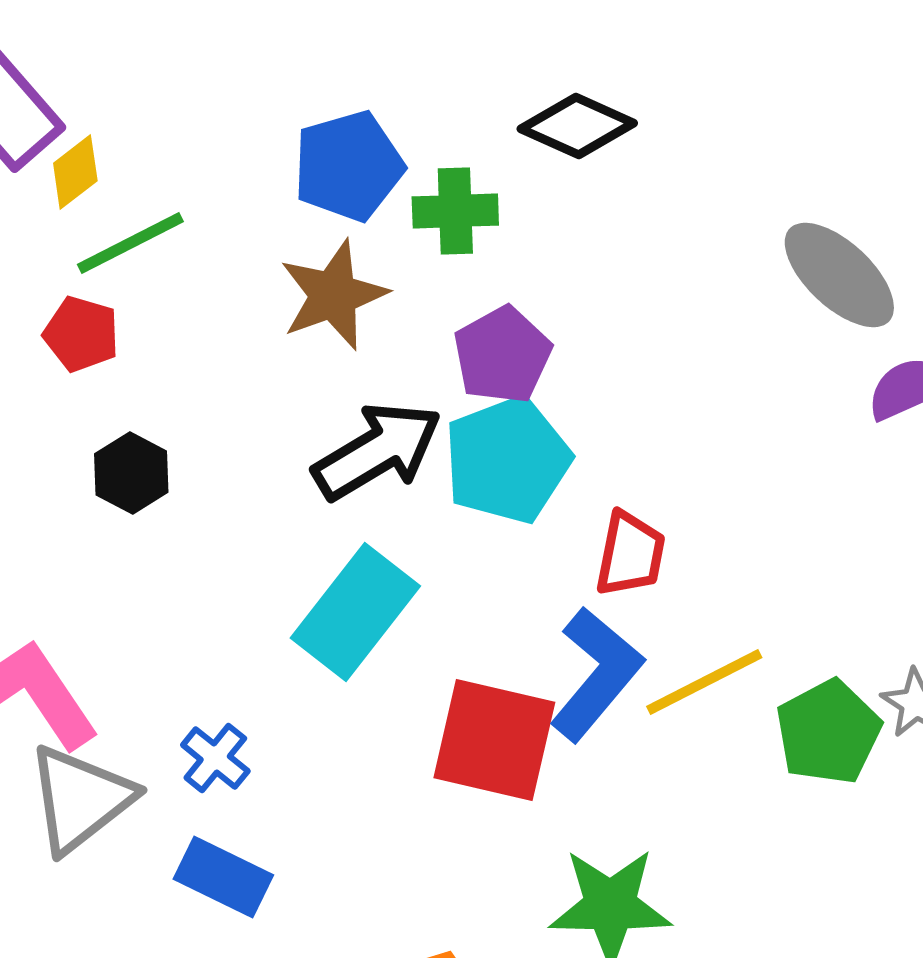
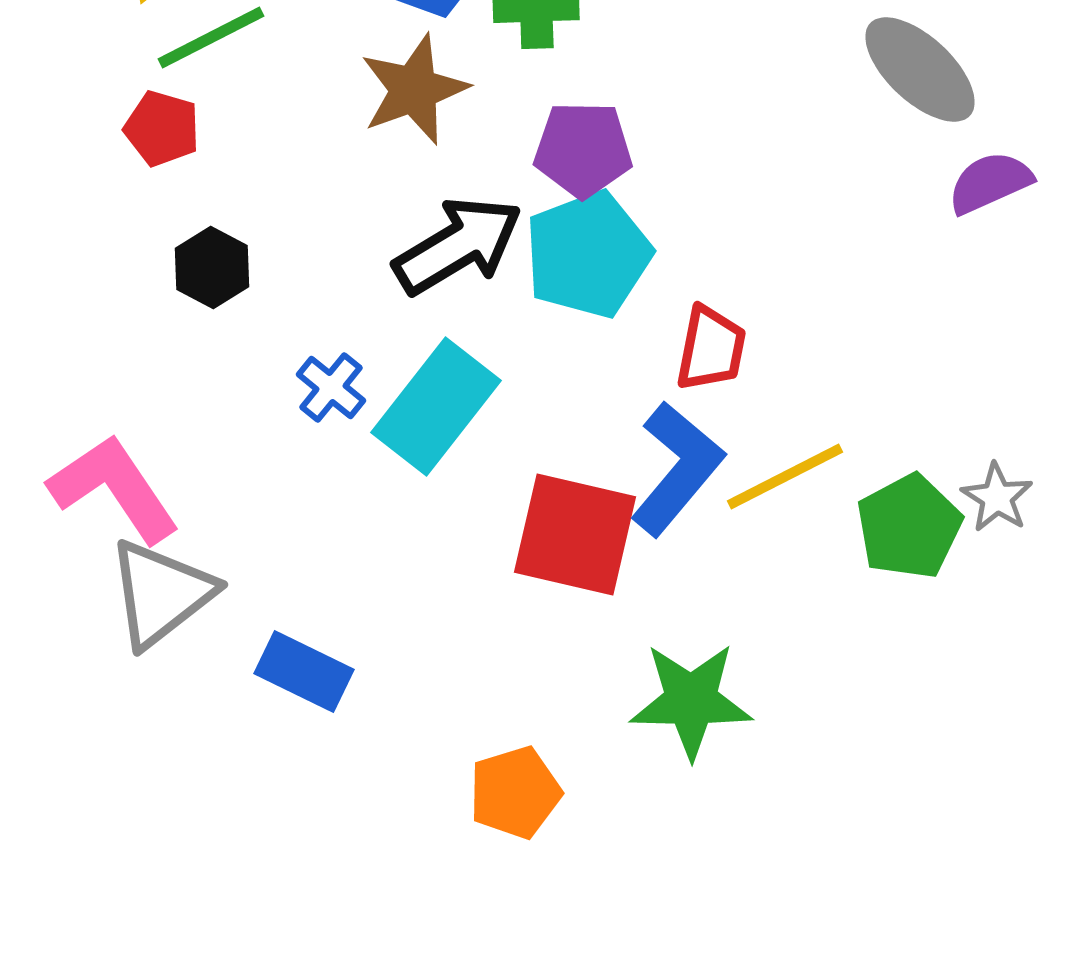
purple pentagon: (502, 355) -> (583, 150), turned 30
blue cross: (215, 758) -> (331, 388), moved

